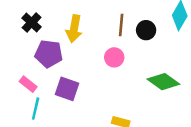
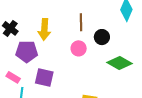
black circle: (146, 30) -> (102, 37), moved

